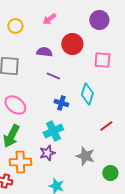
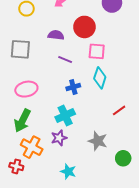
pink square: (102, 60) -> (97, 51), moved
blue cross: (61, 103) -> (73, 87), turned -32
pink ellipse: (15, 105) -> (26, 89), turned -50
orange cross: (20, 162) -> (32, 147), turned 30

